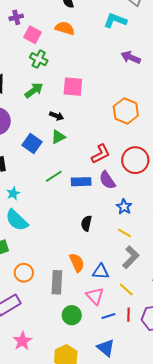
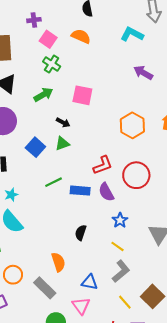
orange semicircle: (77, 263) -> (58, 262), moved
gray rectangle: (57, 282) -> (45, 288), turned -55
yellow line: (126, 290) -> (125, 302), moved

